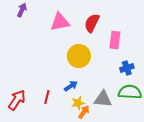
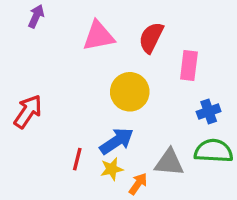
blue arrow: (71, 86) -> (117, 141), size x1.5
red arrow: (17, 100) -> (28, 111), moved
yellow star: (78, 103) -> (112, 169), moved

